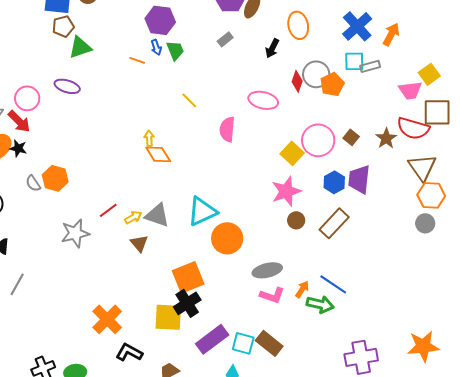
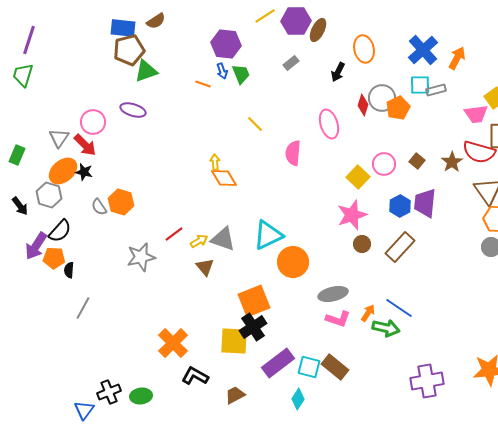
brown pentagon: (63, 26) -> (129, 50), size x1.4
pink ellipse: (263, 100) -> (329, 124), turned 60
pink circle: (318, 140) -> (384, 164), size x0.7

